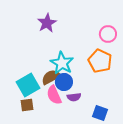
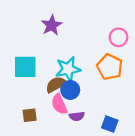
cyan star: (62, 63) -> (68, 69), turned 30
cyan square: (28, 85) -> (25, 67), moved, turned 30
purple semicircle: (74, 97) -> (77, 116), moved

